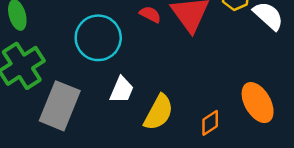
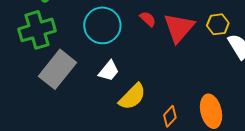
orange diamond: (210, 123) -> (170, 116), turned -30

